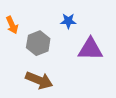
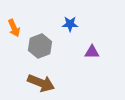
purple triangle: (90, 49) -> (92, 52), size x0.6

